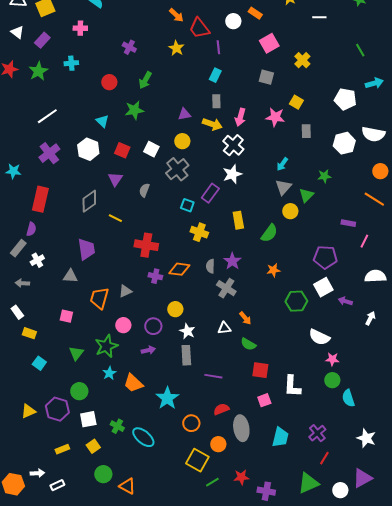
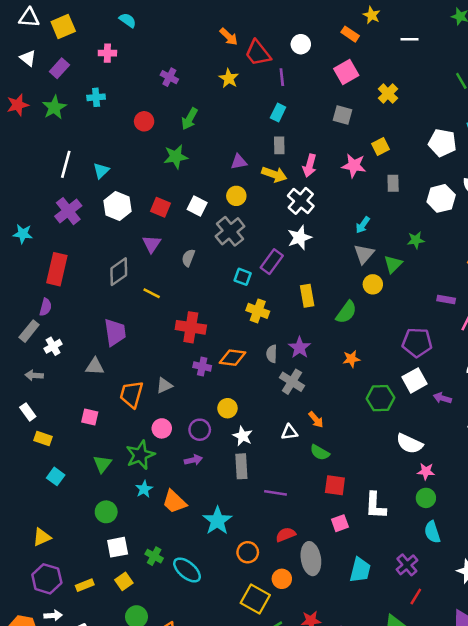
orange rectangle: (255, 13) -> (350, 34), moved
yellow square: (296, 102) -> (380, 147), turned 32
white line: (47, 116) -> (66, 164), turned -40
cyan triangle: (102, 121) -> (101, 171), moved, turned 32
cyan semicircle: (348, 398) -> (432, 532), moved
purple hexagon: (57, 409) -> (47, 579), moved

